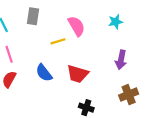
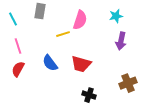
pink semicircle: (76, 26) -> (80, 20), turned 48
purple arrow: (121, 60) -> (121, 41), moved

